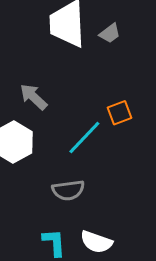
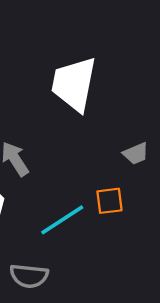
gray trapezoid: (110, 33) -> (136, 154), moved

